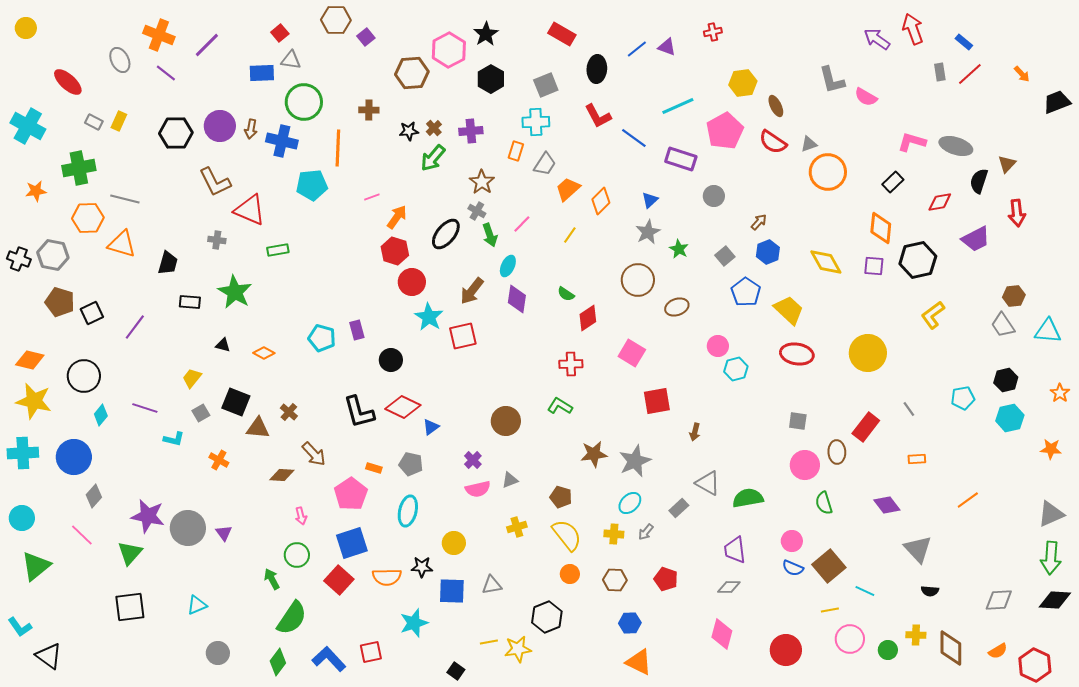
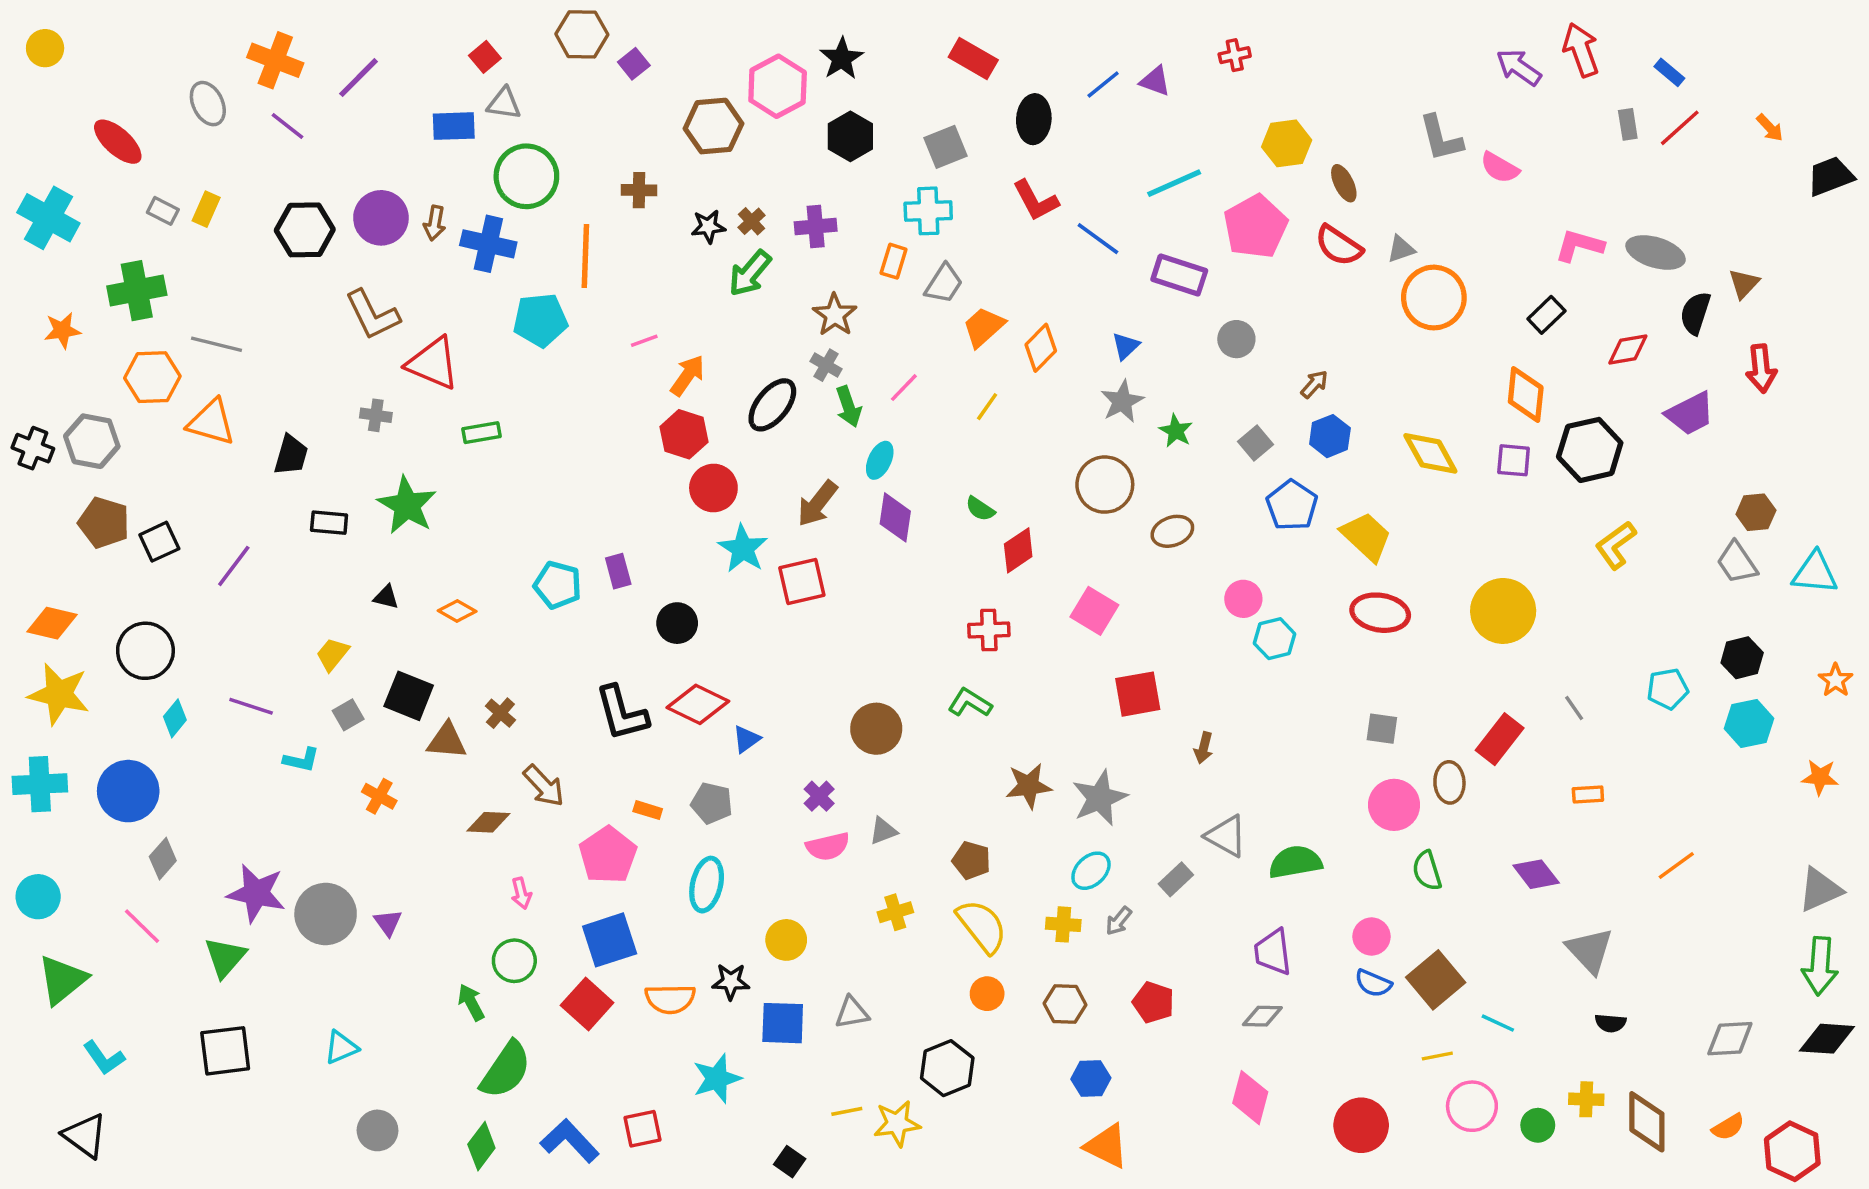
cyan L-shape: (20, 627) -> (104, 1058), moved

